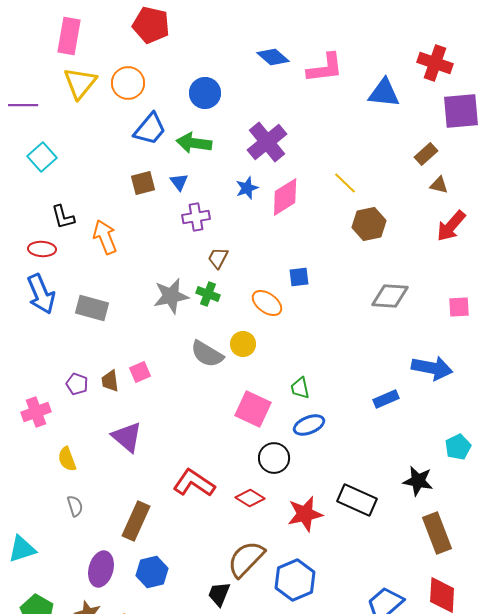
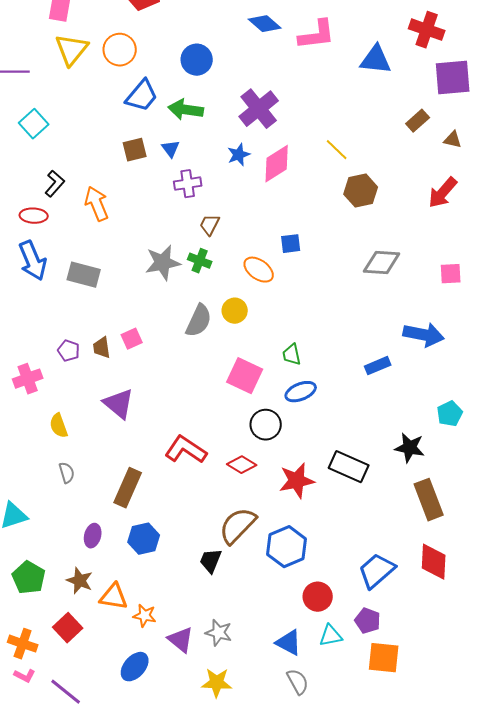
brown triangle: (439, 185) -> (453, 140), moved
black L-shape: (63, 217) -> (55, 184), turned -124
gray semicircle: (207, 354) -> (199, 321), turned -96
purple ellipse: (101, 569) -> (93, 536), size x0.7

